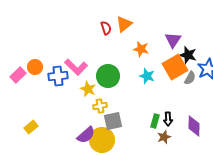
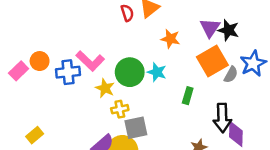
black star: (188, 55) -> (228, 30), moved
cyan star: (147, 76) -> (157, 72), moved
black arrow: (168, 119) -> (222, 118), moved, size x1.6
green rectangle: (155, 121) -> (188, 96), moved

